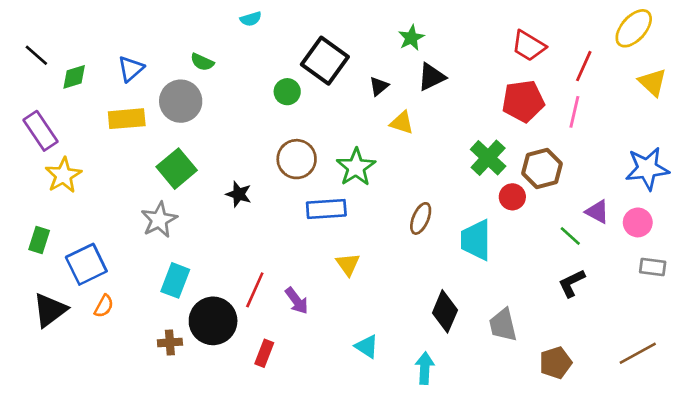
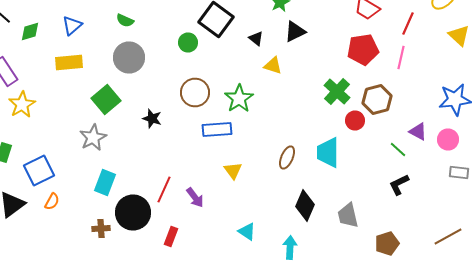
black triangle: (379, 86) -> (256, 38), turned -42
gray circle: (181, 101) -> (129, 58), moved
brown ellipse: (421, 218) -> (287, 158), moved

